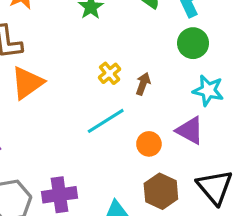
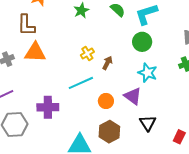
orange triangle: (27, 83) -> (35, 52), turned 30
black triangle: (215, 187) -> (148, 123), moved, size x0.7
purple cross: (60, 195) -> (48, 107), moved

